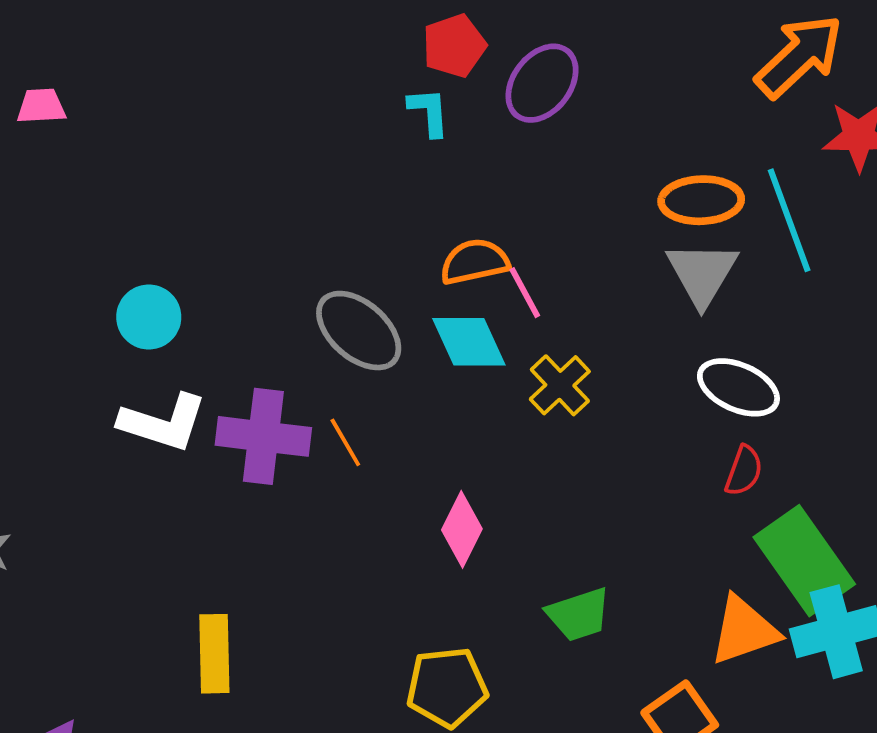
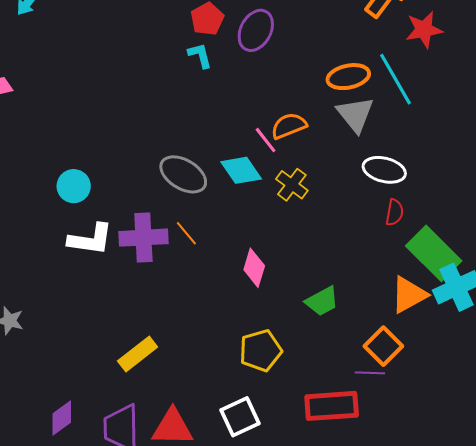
orange semicircle: (475, 262) -> (289, 126), moved
yellow rectangle: (214, 654) -> (138, 354), turned 63

